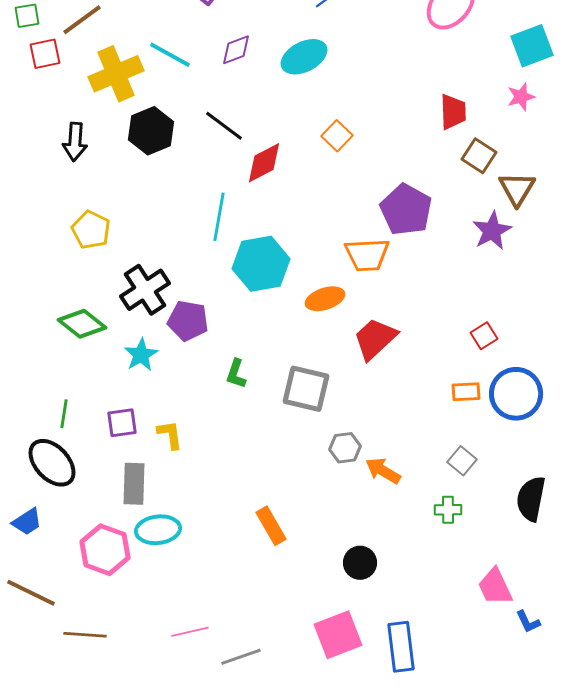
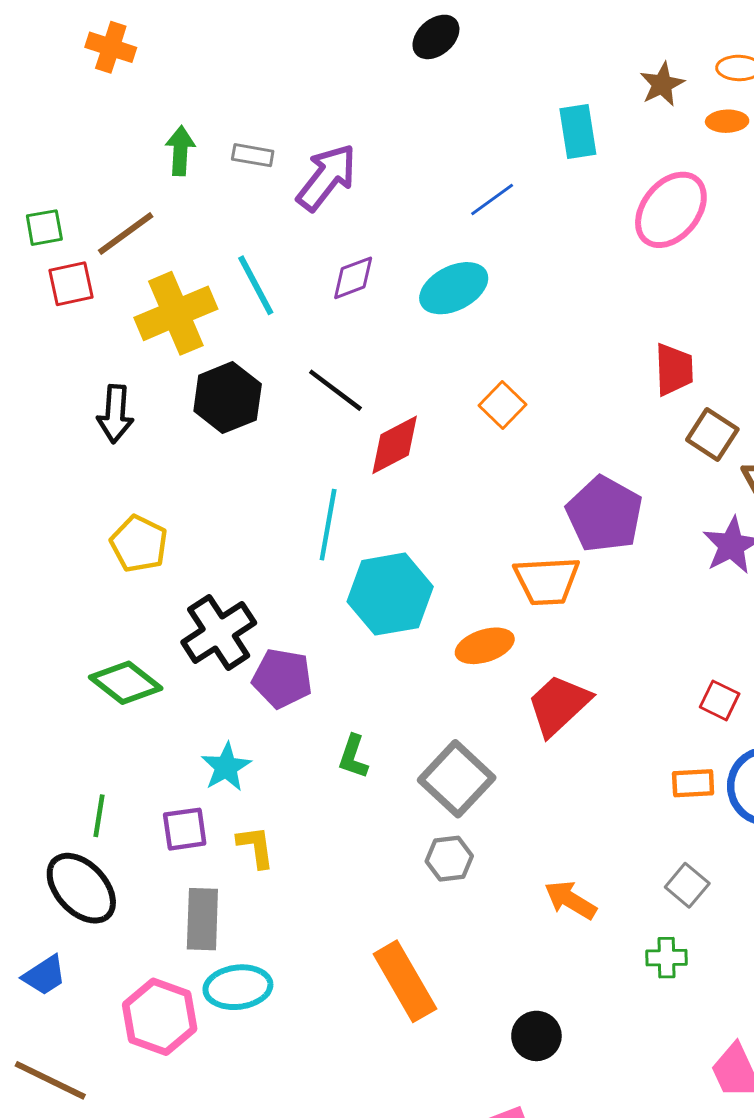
cyan line: (170, 55) -> (256, 285), turned 33
red square: (484, 336) -> (720, 700), turned -32
cyan star: (141, 355) -> (226, 767), moved
gray square: (306, 389) -> (457, 779), turned 30
gray hexagon: (345, 448) -> (449, 859), moved
orange rectangle: (271, 526) -> (405, 981), size x1.4

